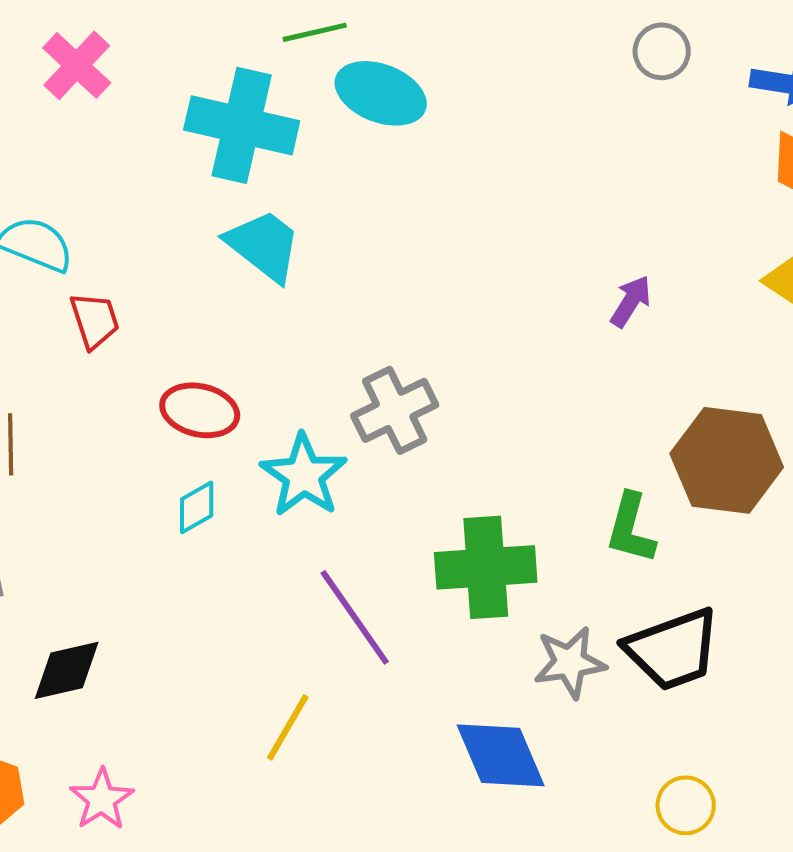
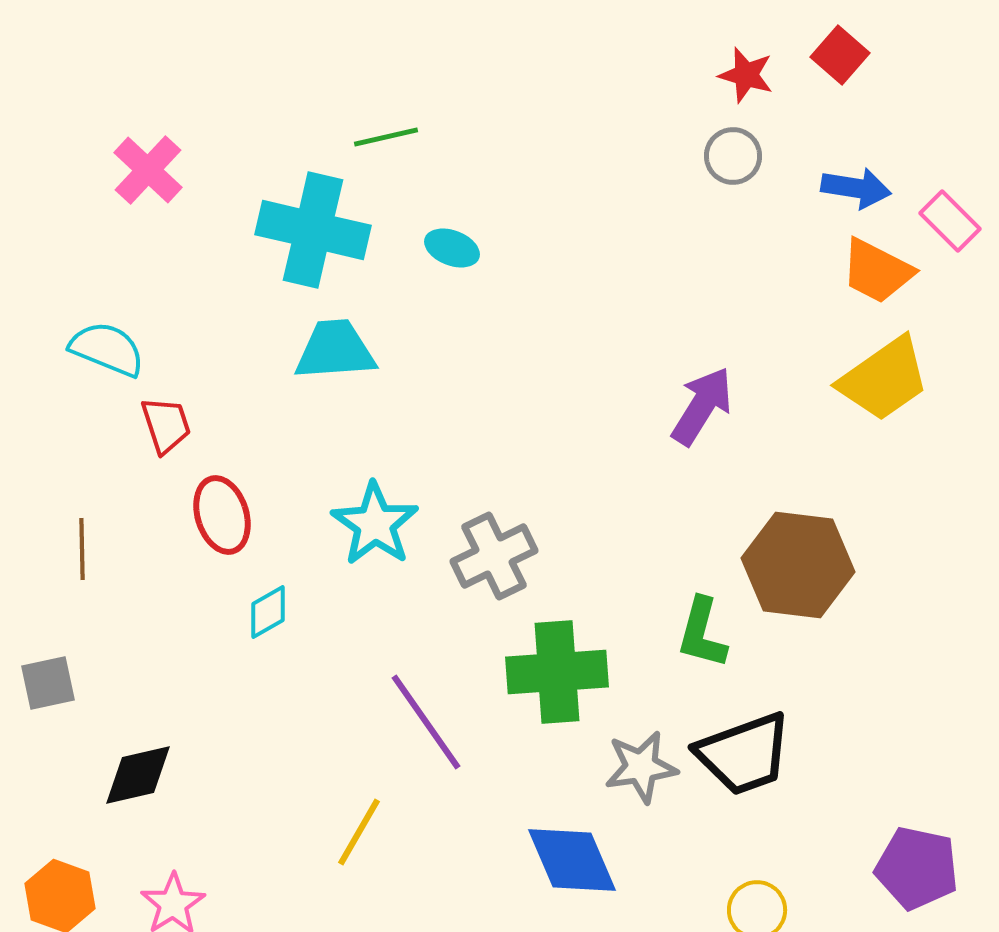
cyan ellipse: (381, 93) -> (452, 248), moved, size x0.6
cyan trapezoid: (264, 245) -> (335, 350), turned -42
purple arrow: (631, 301) -> (702, 406), size x1.5
red ellipse: (200, 410) -> (222, 515), moved, turned 60
gray cross: (395, 410) -> (494, 556), moved
cyan star: (304, 475) -> (375, 524), moved

